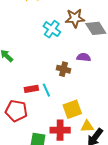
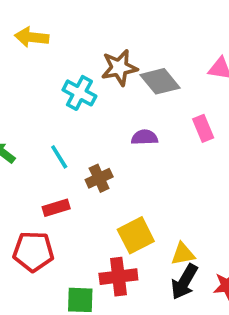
brown cross: (64, 69) -> (99, 178), moved, turned -32
cyan line: (46, 90) -> (59, 157), moved
yellow triangle: (87, 126) -> (183, 254), moved

